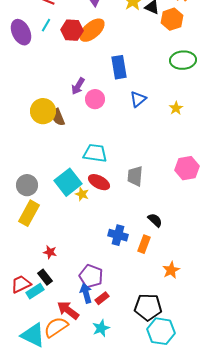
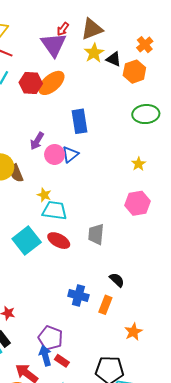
blue triangle: (138, 99) -> (70, 154), moved
pink hexagon: (187, 168) -> (138, 203), moved
yellow star: (82, 194) -> (44, 195), moved
red rectangle: (102, 298) -> (62, 361), turned 72

